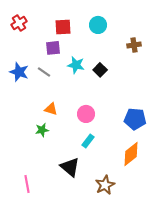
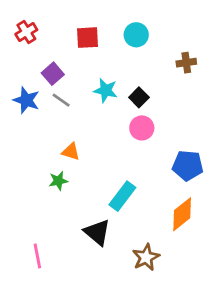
purple square: (53, 48) -> (53, 74), moved, turned -35
pink circle: (86, 114) -> (142, 128), moved
cyan rectangle: (88, 141) -> (122, 196), size x1.5

